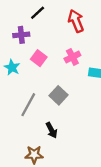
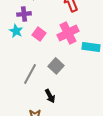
pink cross: (72, 57) -> (68, 33), size x1.5
cyan star: (12, 67) -> (16, 31), moved

